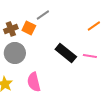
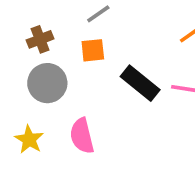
orange square: (29, 28) -> (93, 50), moved, turned -32

